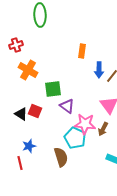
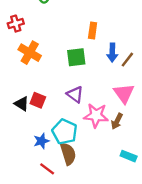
green square: (53, 89) -> (76, 57), moved
cyan pentagon: (75, 138) -> (65, 132), moved
blue star: (29, 146) -> (41, 141), moved
red line: (20, 163) -> (47, 169), moved, turned -40

